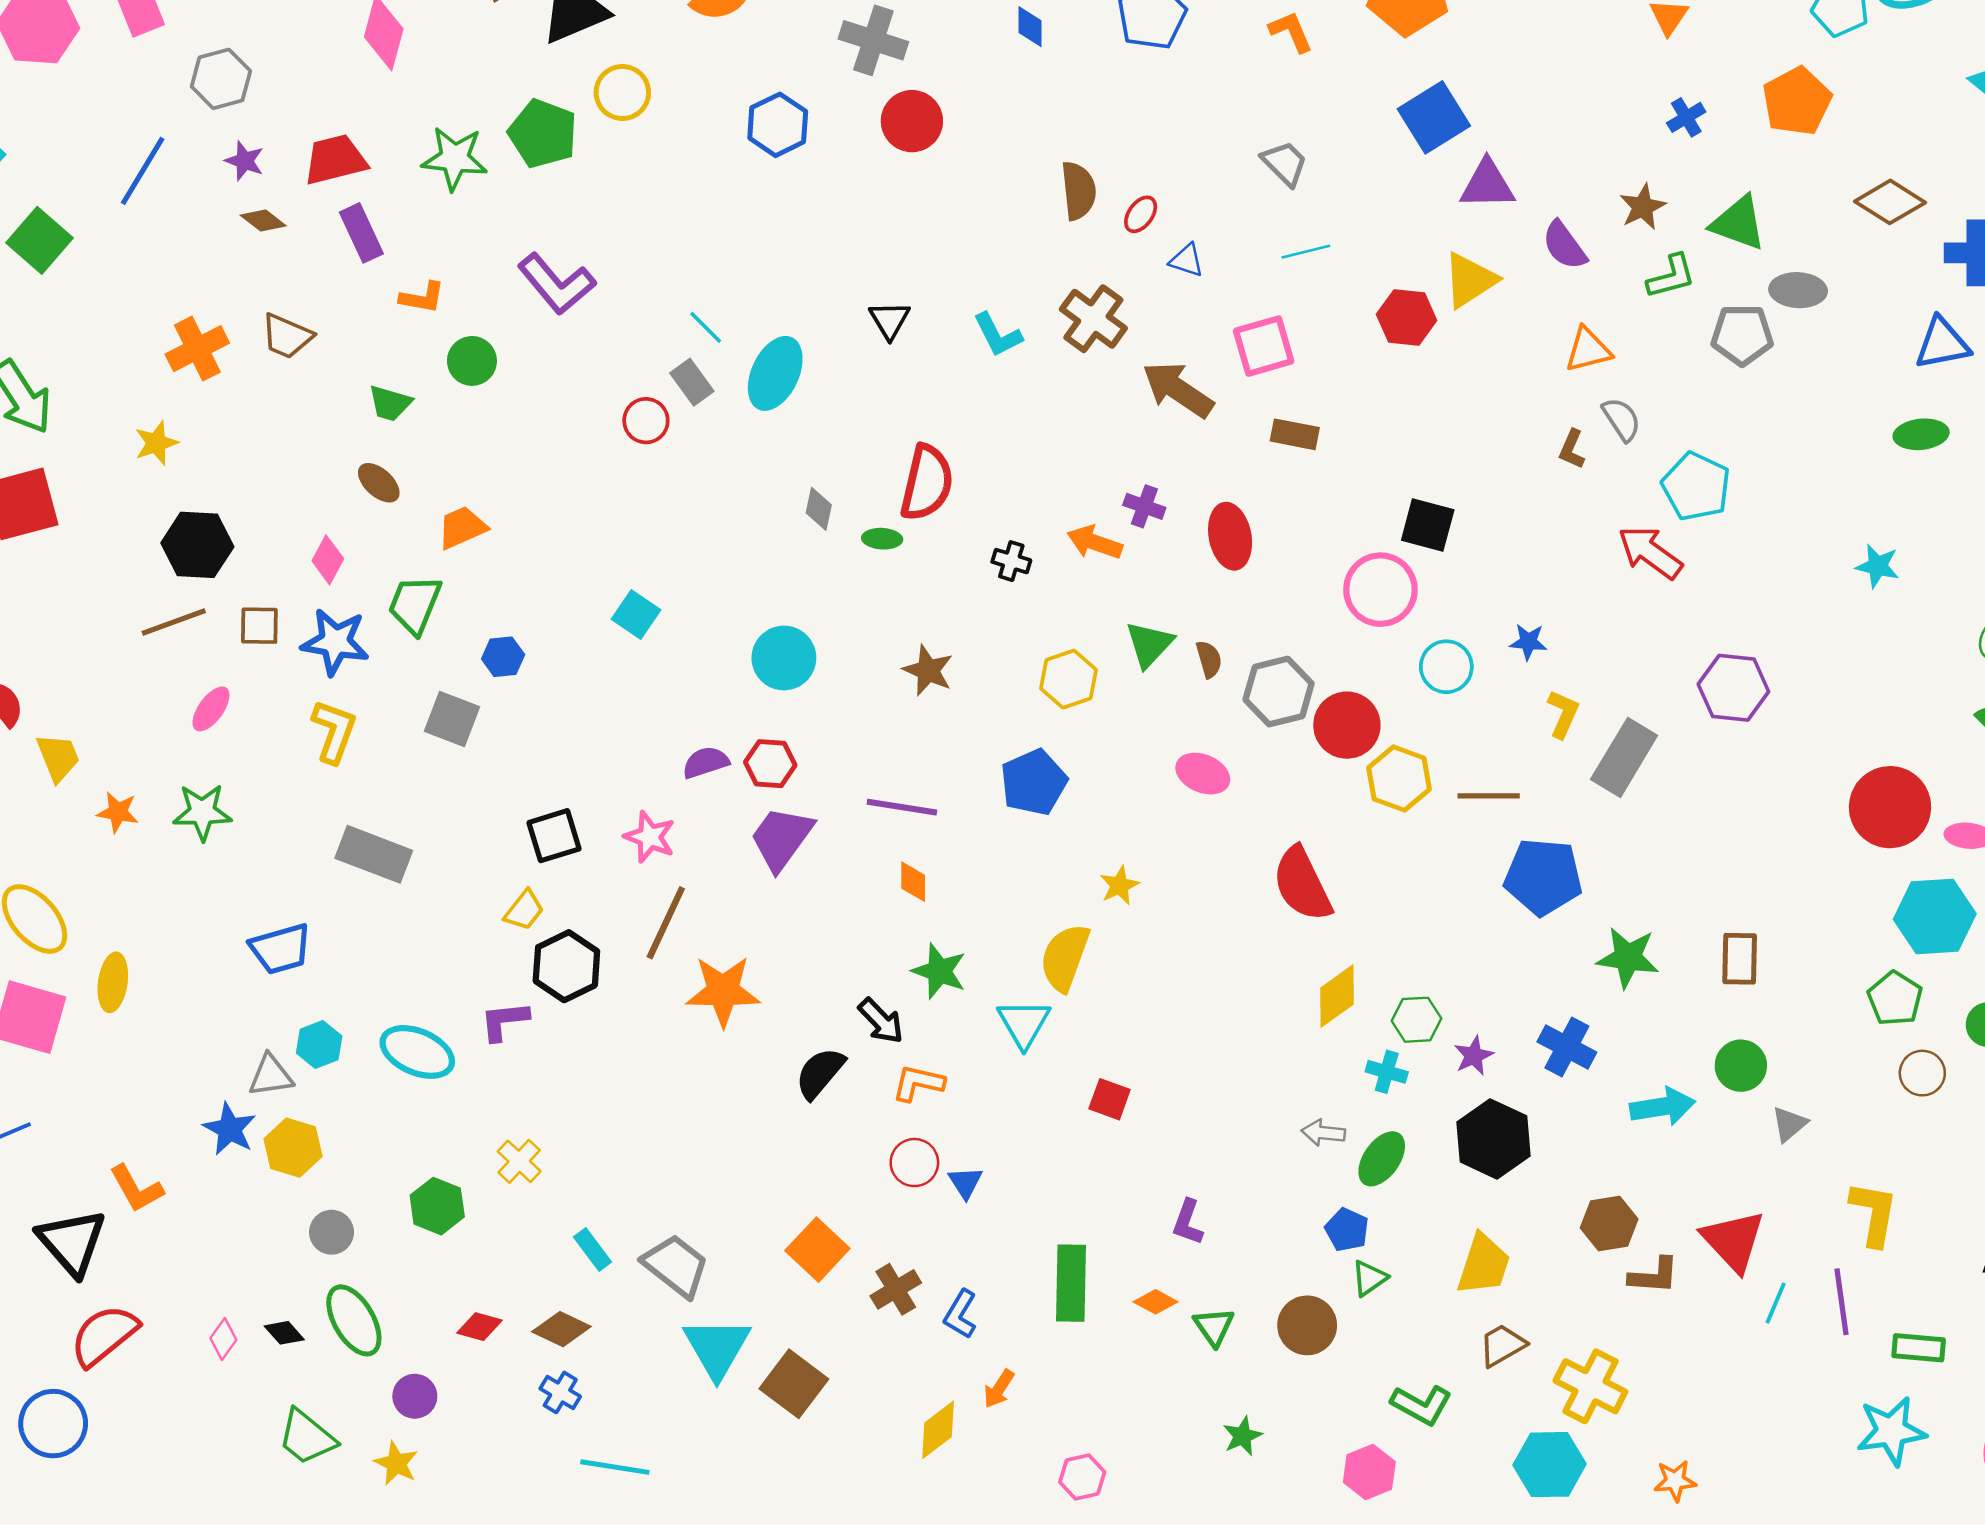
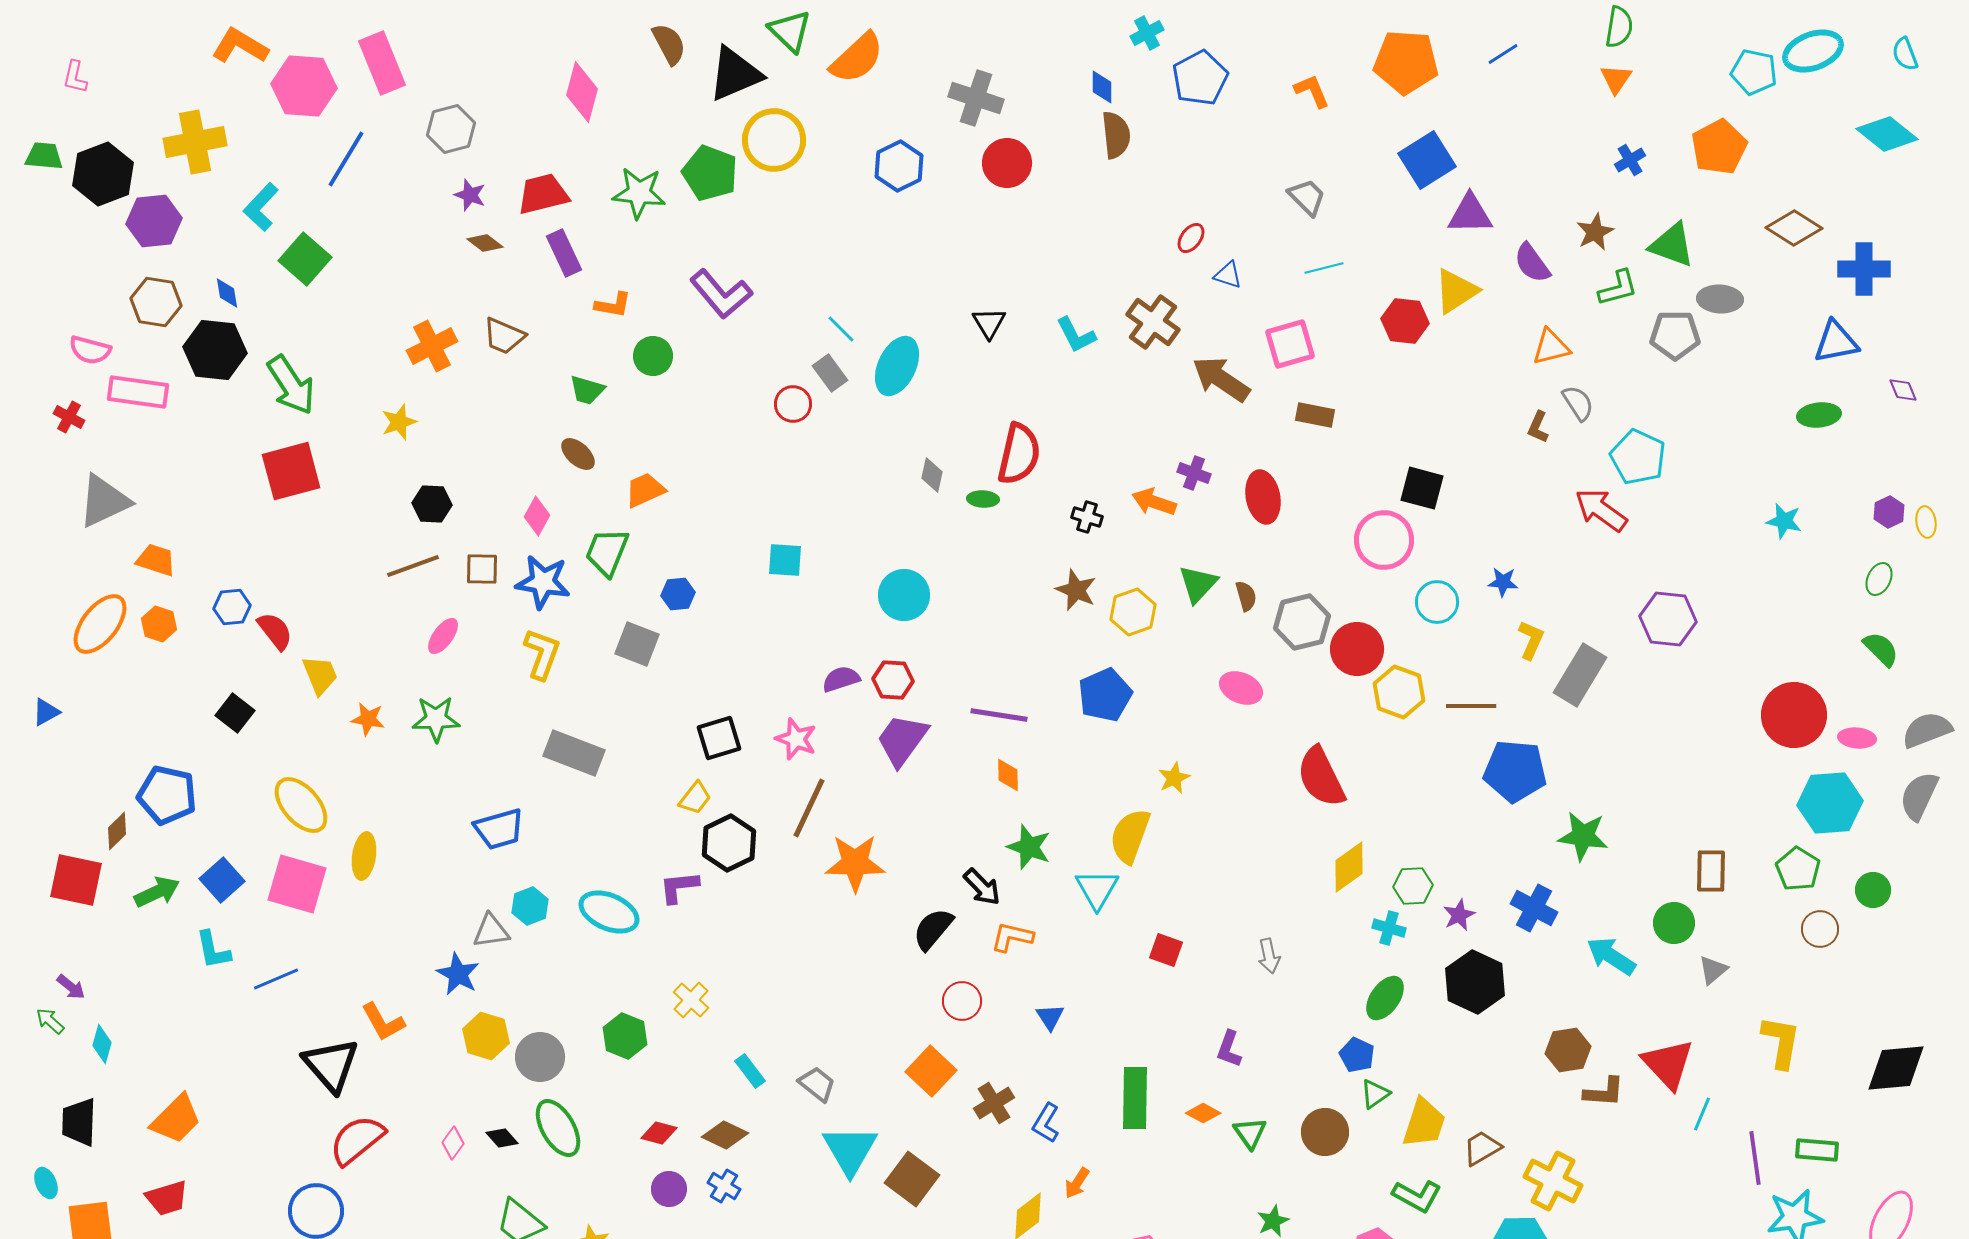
yellow circle: (622, 93) -> (774, 140), size x1.4
blue line: (143, 171) -> (346, 159), moved
brown semicircle: (1078, 191) -> (1116, 135), moved
black hexagon: (197, 545) -> (432, 504), size x0.7
cyan square: (636, 614) -> (785, 560), turned -30
brown star: (928, 670) -> (1076, 590), moved
brown rectangle: (1740, 959) -> (1711, 871), moved
cyan arrow: (1663, 1107) -> (1611, 956), turned -138
gray arrow: (1323, 1133) -> (1269, 956), moved, turned -108
yellow hexagon: (293, 1148) -> (486, 1036), moved
red circle: (914, 1163) -> (962, 1001), moved
gray circle: (332, 1232) -> (540, 1057), size x1.4
yellow trapezoid: (1484, 1264) -> (1424, 1123), moved
gray trapezoid: (676, 1266) -> (817, 1084), size x0.7
purple line: (1842, 1302) -> (1755, 1158), moved
purple circle: (415, 1396) -> (669, 1189), moved

